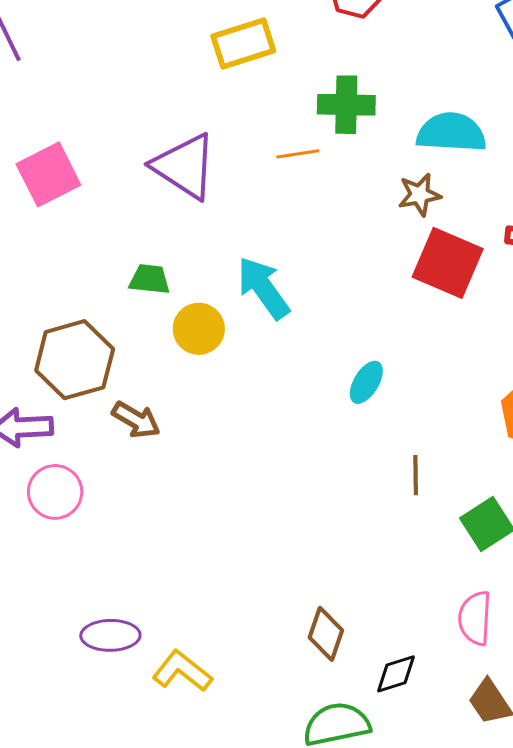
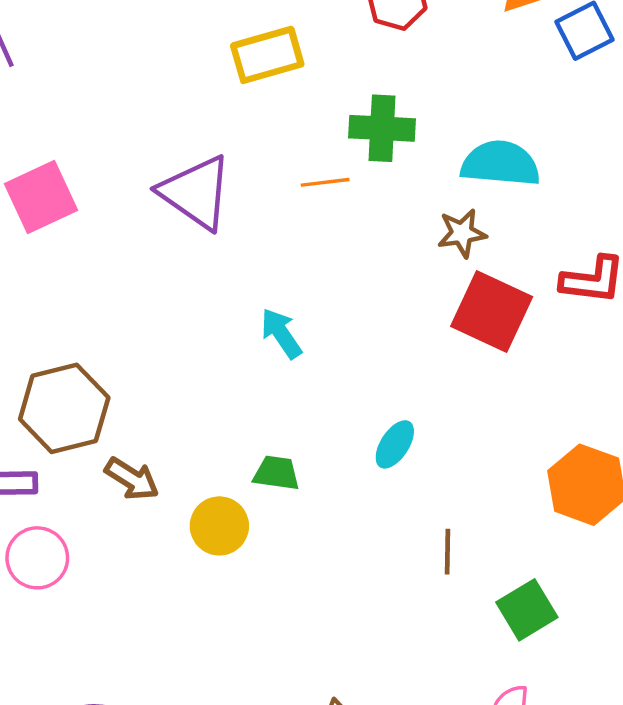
green trapezoid: (150, 279) -> (276, 473), moved
cyan arrow: (263, 288) -> (281, 333), size x0.7
yellow circle: (199, 329) -> (219, 526), moved

